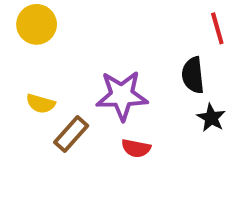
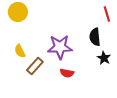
yellow semicircle: (41, 104) -> (20, 51), turned 48

